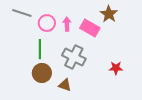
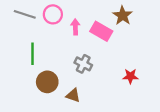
pink circle: (47, 23) -> (53, 14), moved
green line: (40, 49) -> (33, 54), moved
gray cross: (74, 57) -> (83, 64), size x0.7

